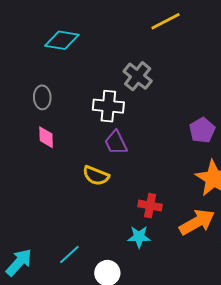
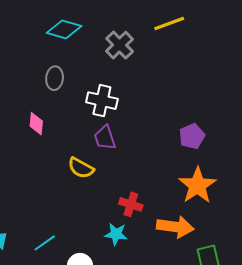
gray cross: (138, 76) -> (120, 45), moved
gray ellipse: (42, 97) -> (55, 78), moved
orange arrow: (197, 222) -> (175, 227), turned 30

